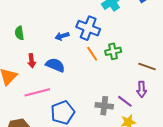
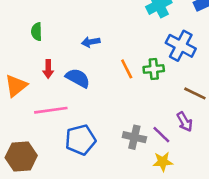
blue cross: (88, 28) -> (181, 46), moved
purple arrow: (142, 89) -> (185, 122), turned -35

